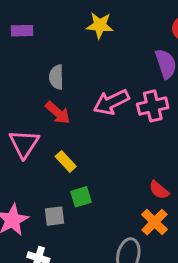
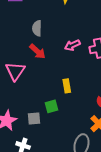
pink arrow: (111, 102) -> (72, 45), size x0.7
yellow rectangle: (66, 161) -> (67, 86), moved, turned 32

